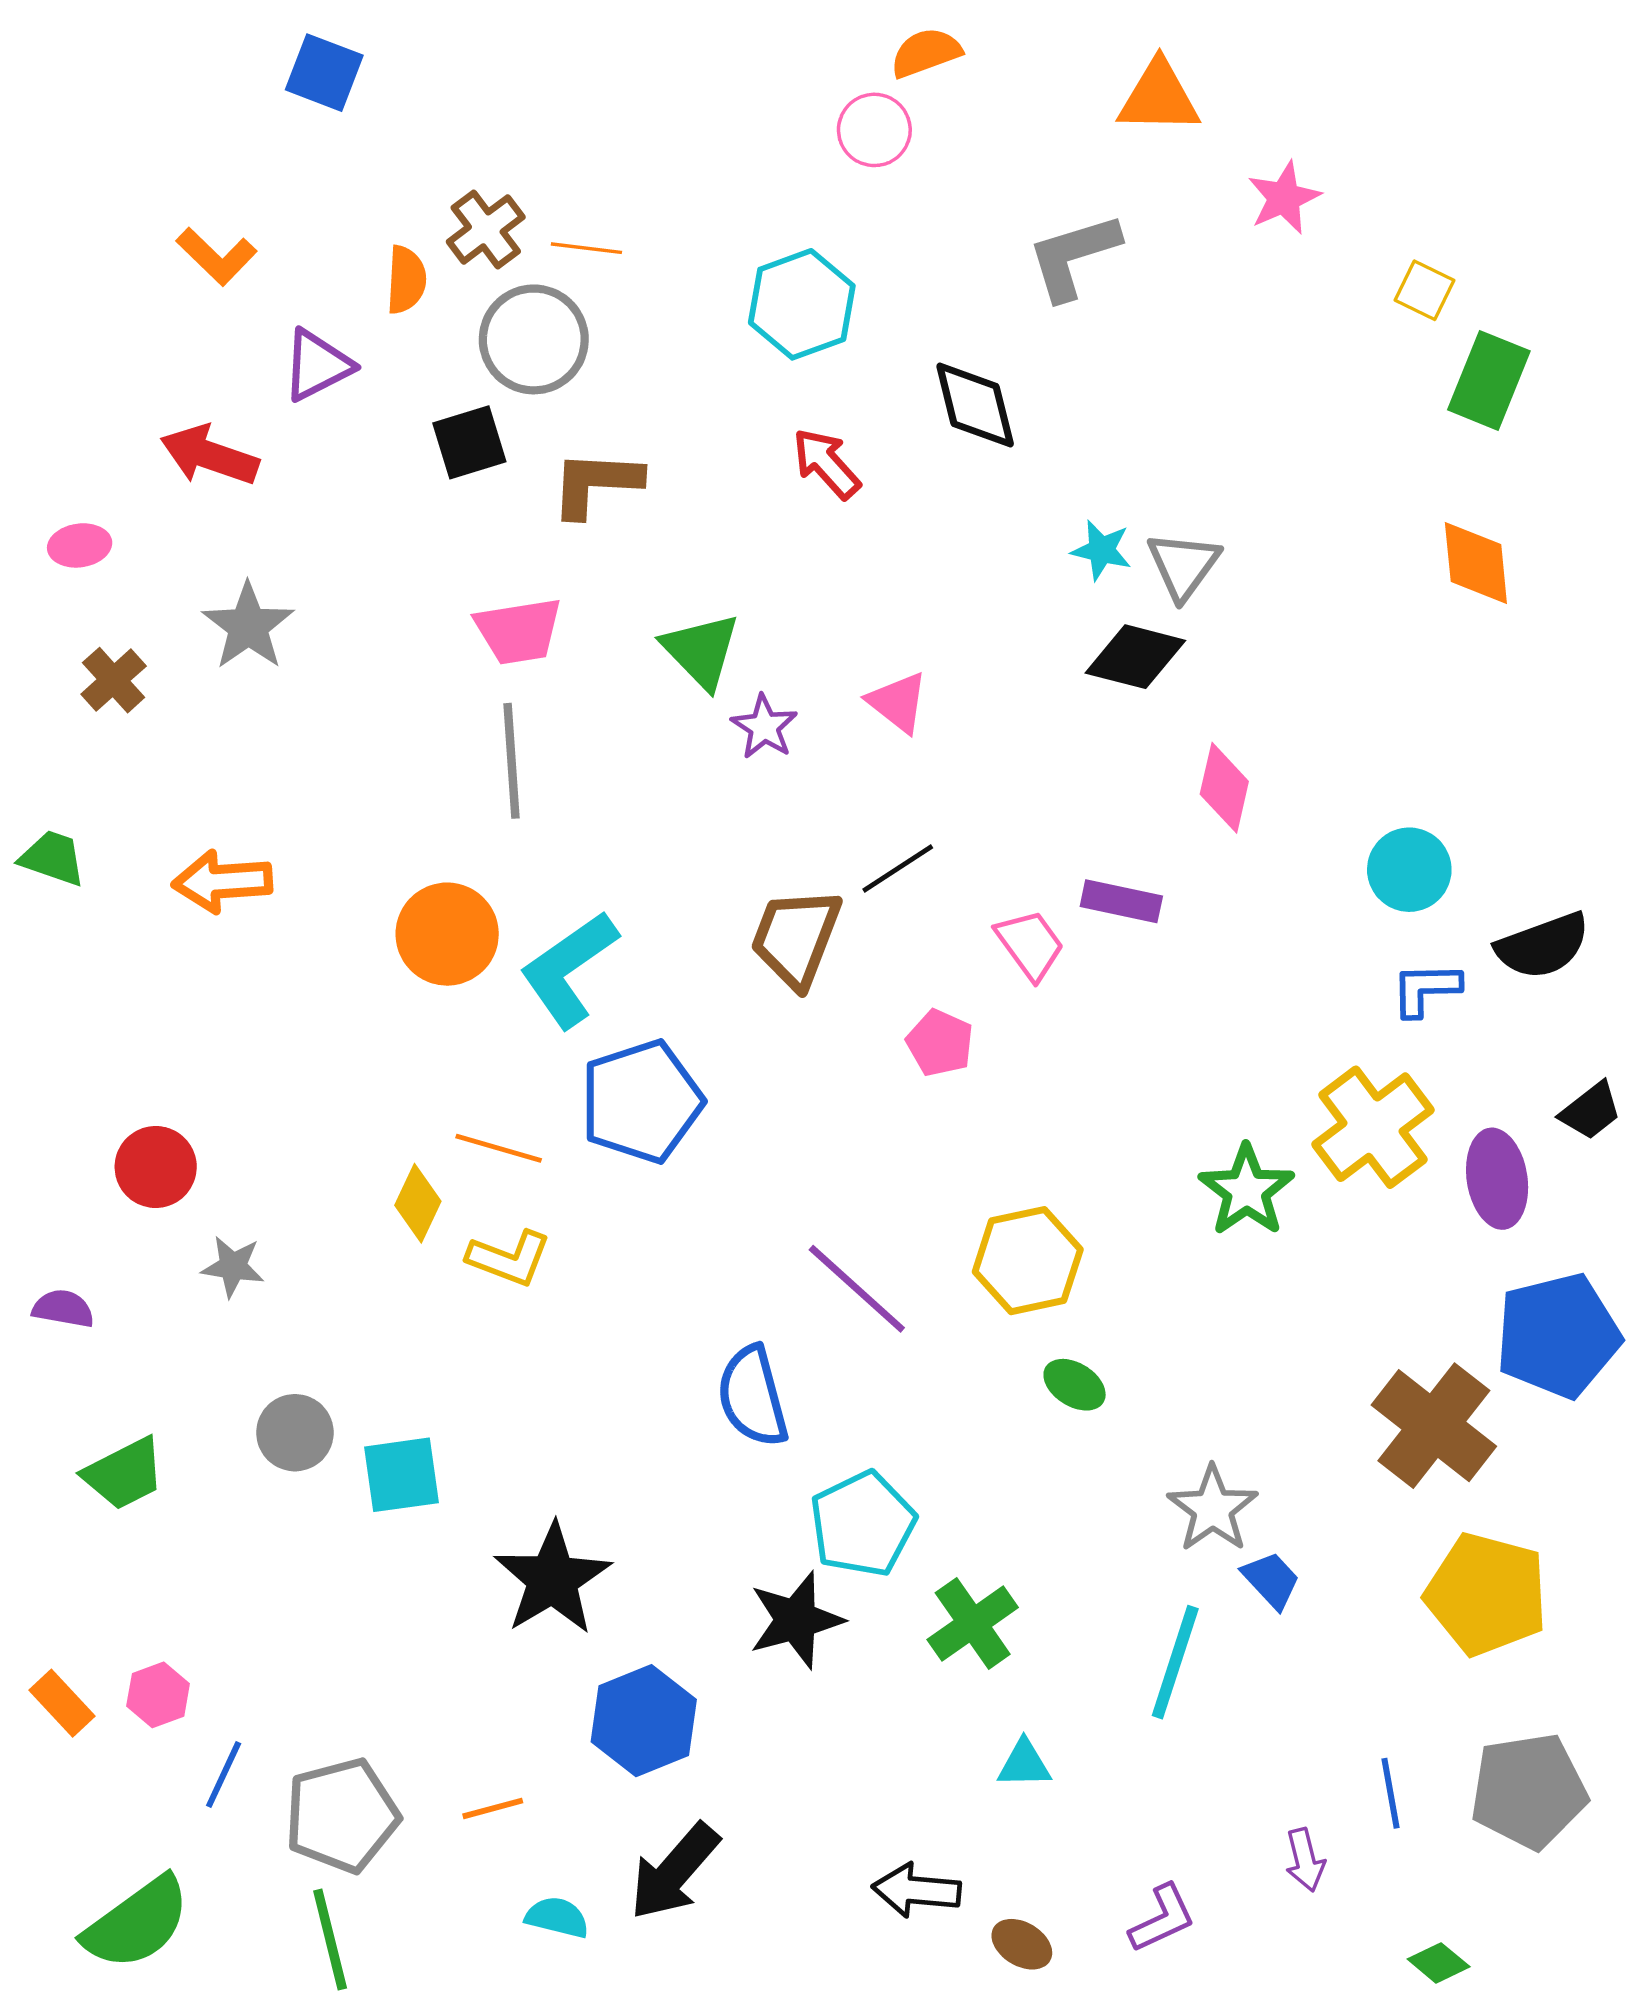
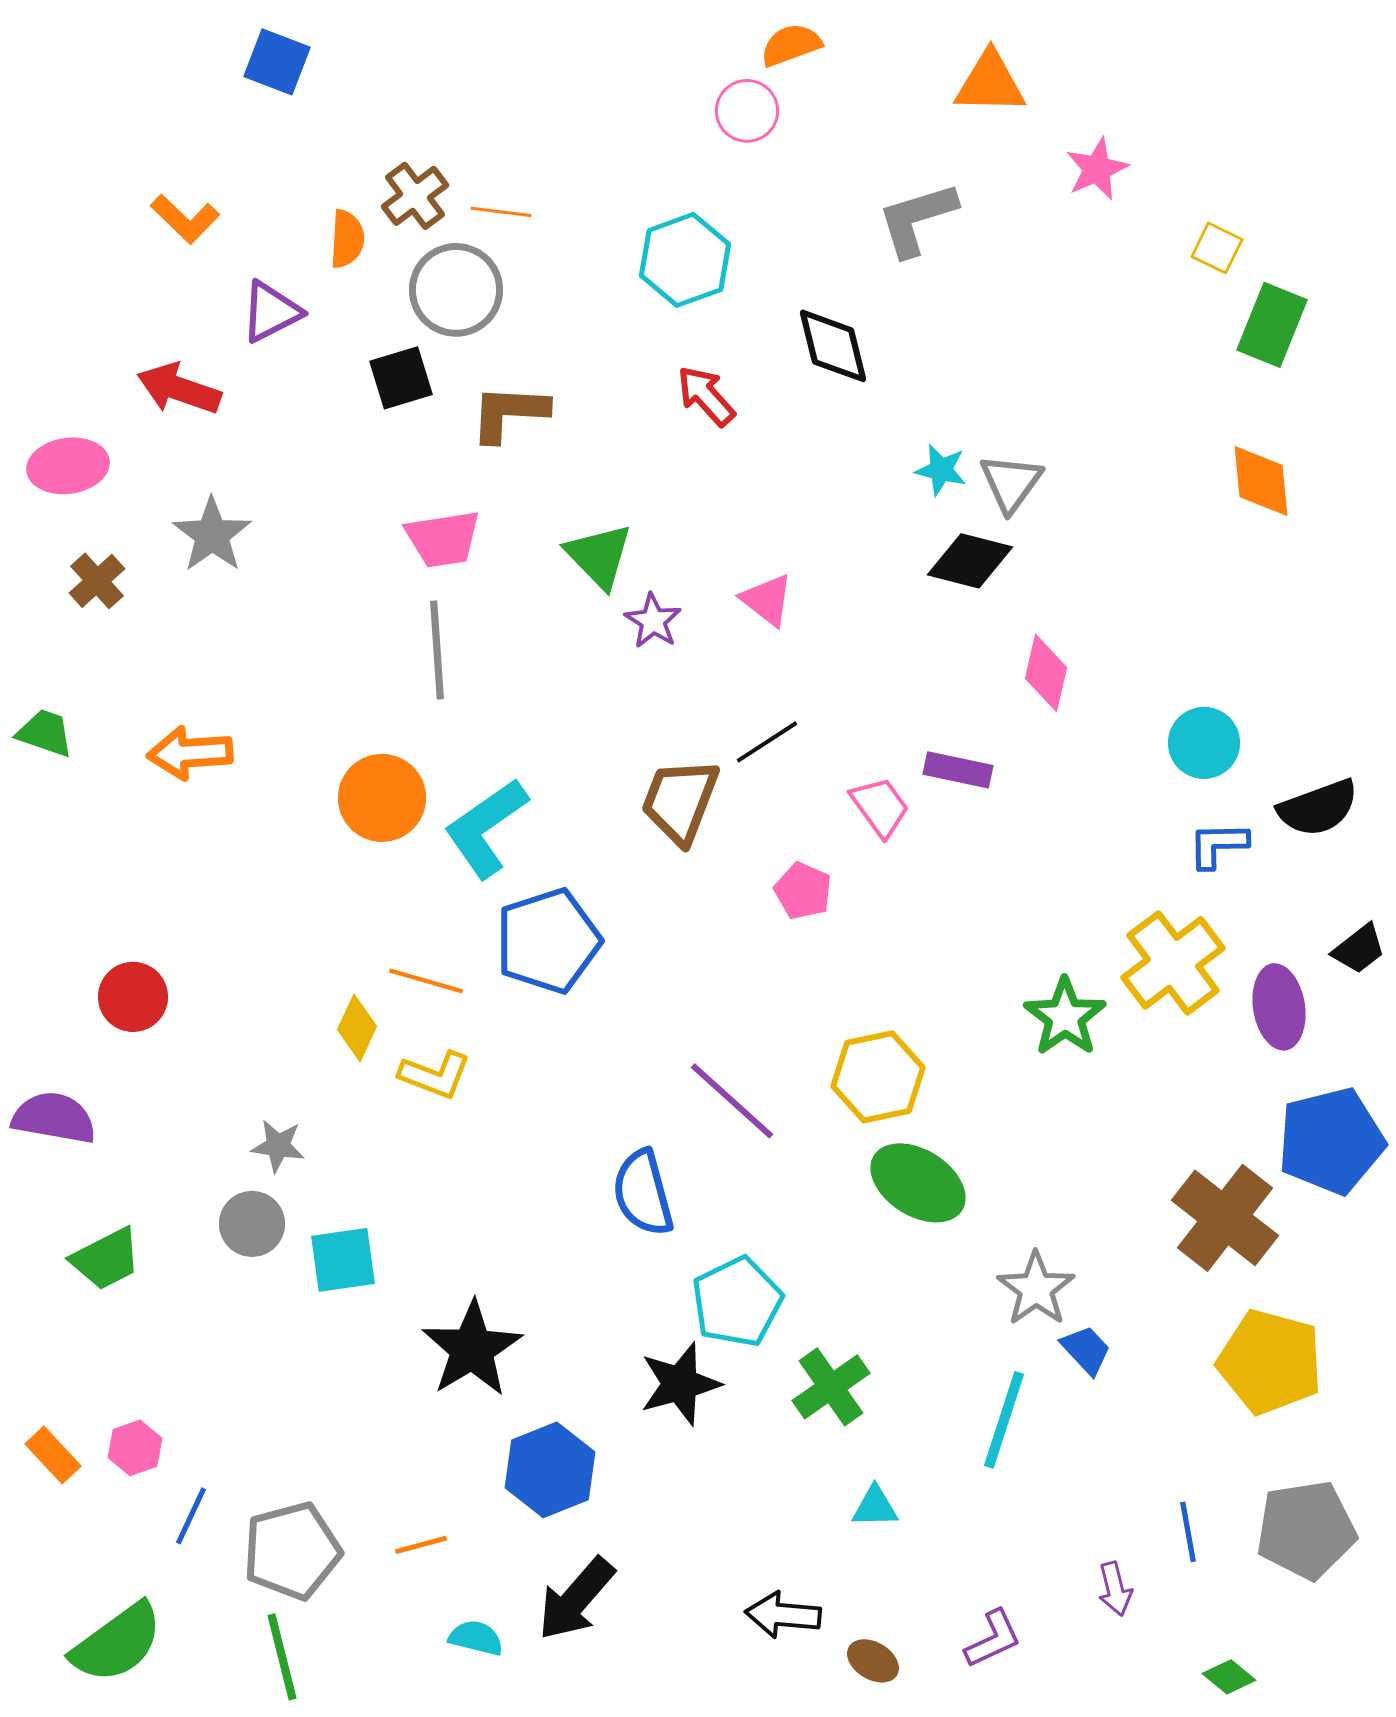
pink ellipse: (80, 545) -> (68, 466), size x1.5
gray star: (233, 1266) -> (278, 1146), moved
purple semicircle: (63, 1309) -> (54, 1118), size x1.6
green ellipse: (1075, 1385) -> (918, 1183), size x1.8

